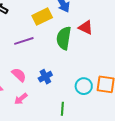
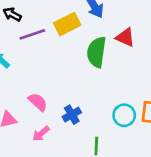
purple line: (24, 41) -> (32, 34), moved
blue cross: (45, 77) -> (72, 115), moved

